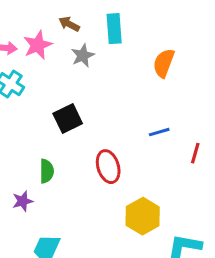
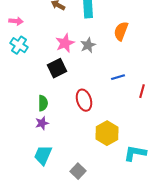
pink star: (38, 45) -> (65, 43), moved
gray star: (83, 56) -> (88, 45), moved
purple star: (23, 201) -> (42, 123), moved

